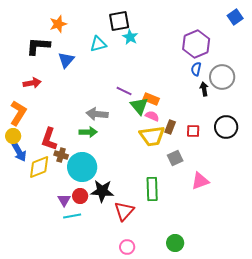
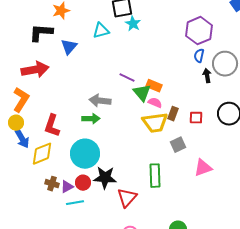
red arrow: (32, 83) -> (35, 70), size x1.5
brown cross: (61, 155) -> (52, 184), moved
purple triangle: (64, 200) -> (67, 187), turned 32

